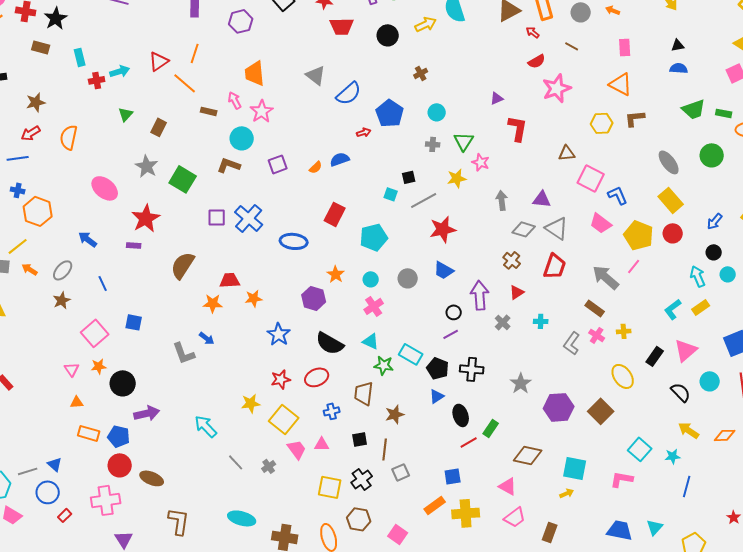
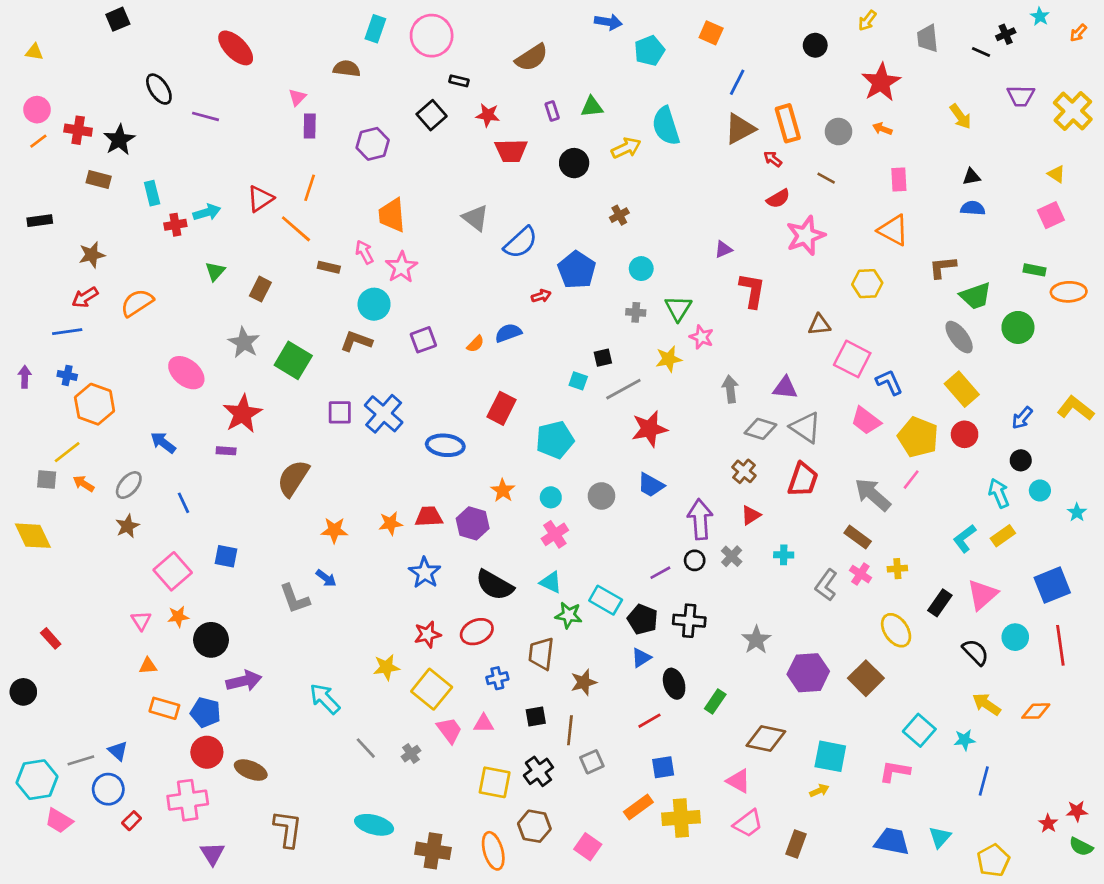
green trapezoid: (694, 109) -> (976, 296), moved
brown L-shape: (635, 118) -> (943, 267), moved
orange semicircle: (69, 137) -> (137, 303), turned 45
red trapezoid: (230, 280) -> (429, 517), moved
black circle: (454, 312) -> (695, 560), moved
red line: (469, 442) -> (649, 721), moved

